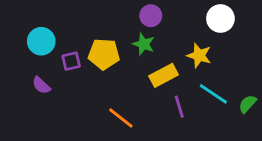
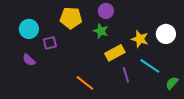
white circle: (220, 18) -> (166, 34), moved
yellow pentagon: (104, 54) -> (71, 18), moved
green semicircle: (247, 104) -> (172, 83), moved

